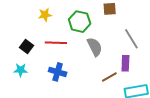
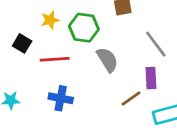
yellow star: (45, 15) -> (50, 20), moved
black square: (26, 46) -> (22, 43), moved

